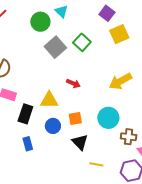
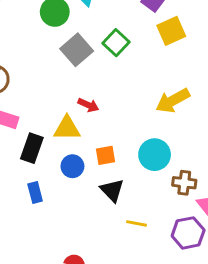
red arrow: (73, 83) -> (88, 105), moved

